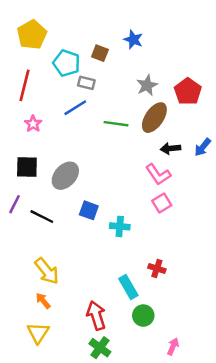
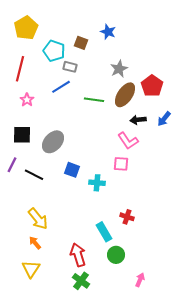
red pentagon: (188, 92) -> (152, 86), moved
pink square: (162, 203) -> (121, 164), moved, turned 35

